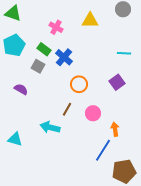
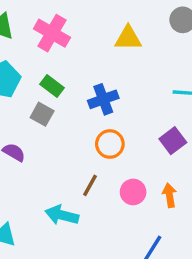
pink cross: (56, 27) -> (52, 33), moved, size x1.5
blue cross: (64, 57) -> (103, 99), moved, turned 30
orange arrow: (115, 129) -> (169, 195), moved

